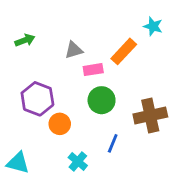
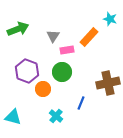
green arrow: (25, 40) -> (18, 29), size x1.5
gray triangle: (74, 50) -> (53, 36), turned -40
green circle: (102, 100) -> (62, 72), moved

